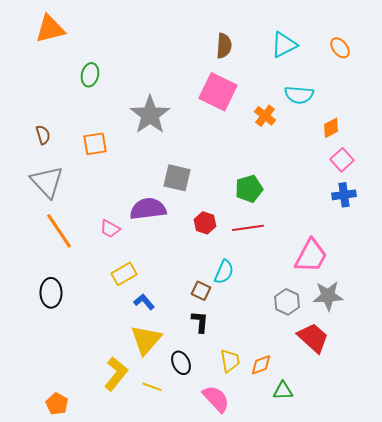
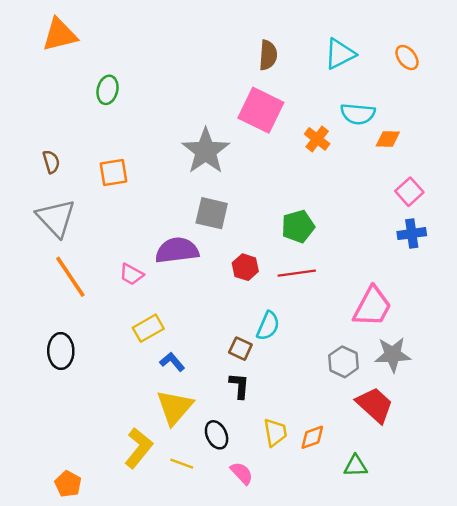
gray star: (150, 115) -> (206, 151), moved
orange diamond: (331, 128) -> (388, 139), moved, turned 30
green triangle: (283, 391) -> (355, 466), moved
pink semicircle: (216, 399) -> (242, 473), moved, size x0.7

